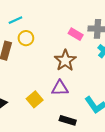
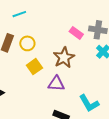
yellow circle: (26, 38) -> (27, 43), moved
yellow square: (35, 99) -> (34, 67), moved

